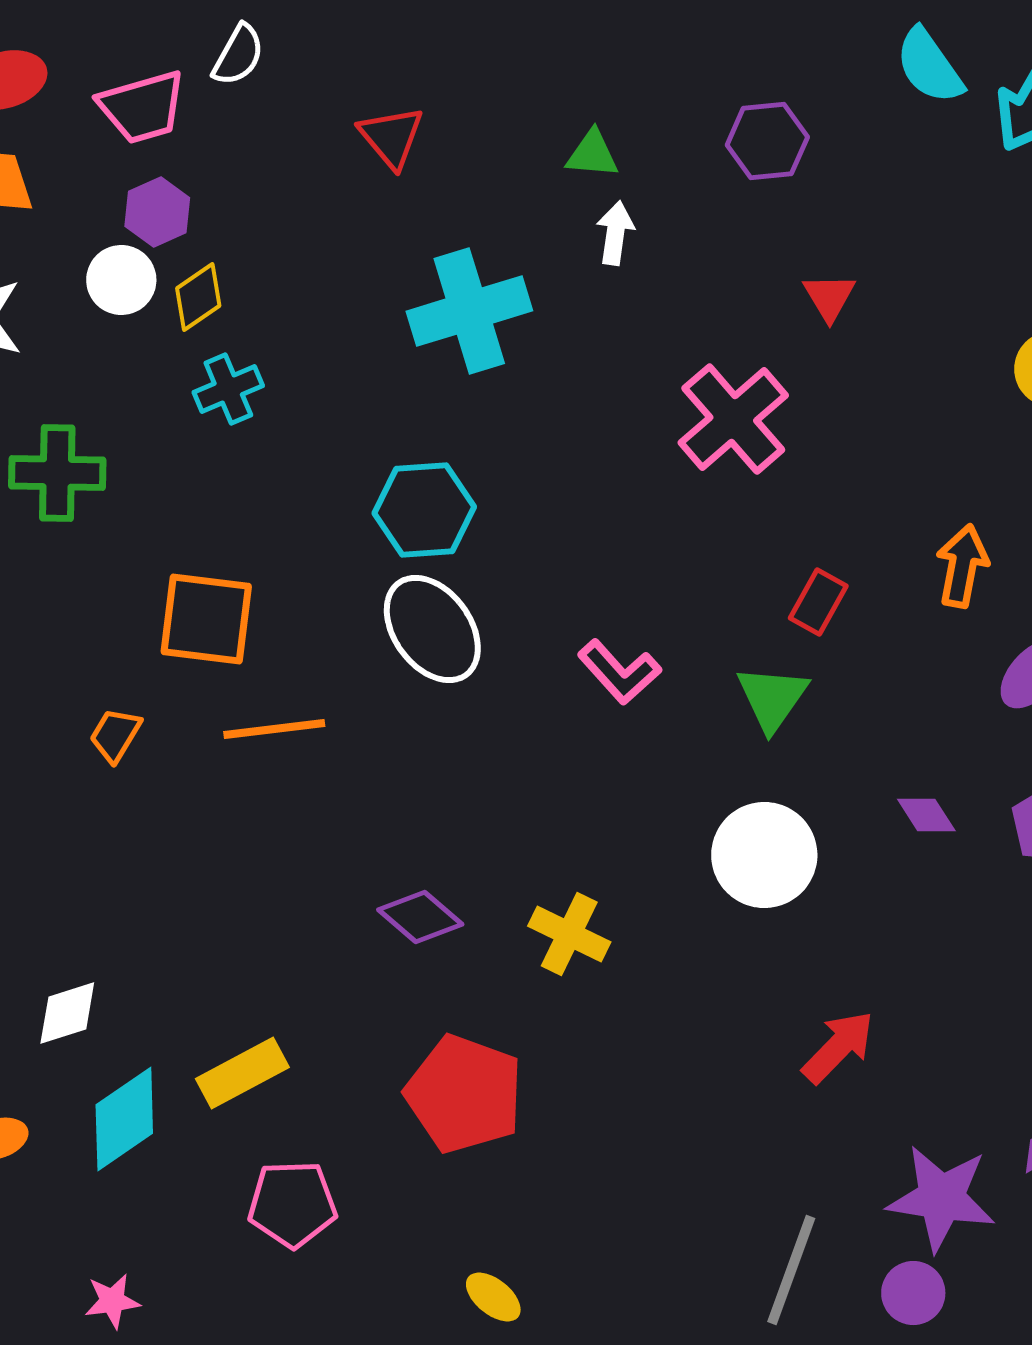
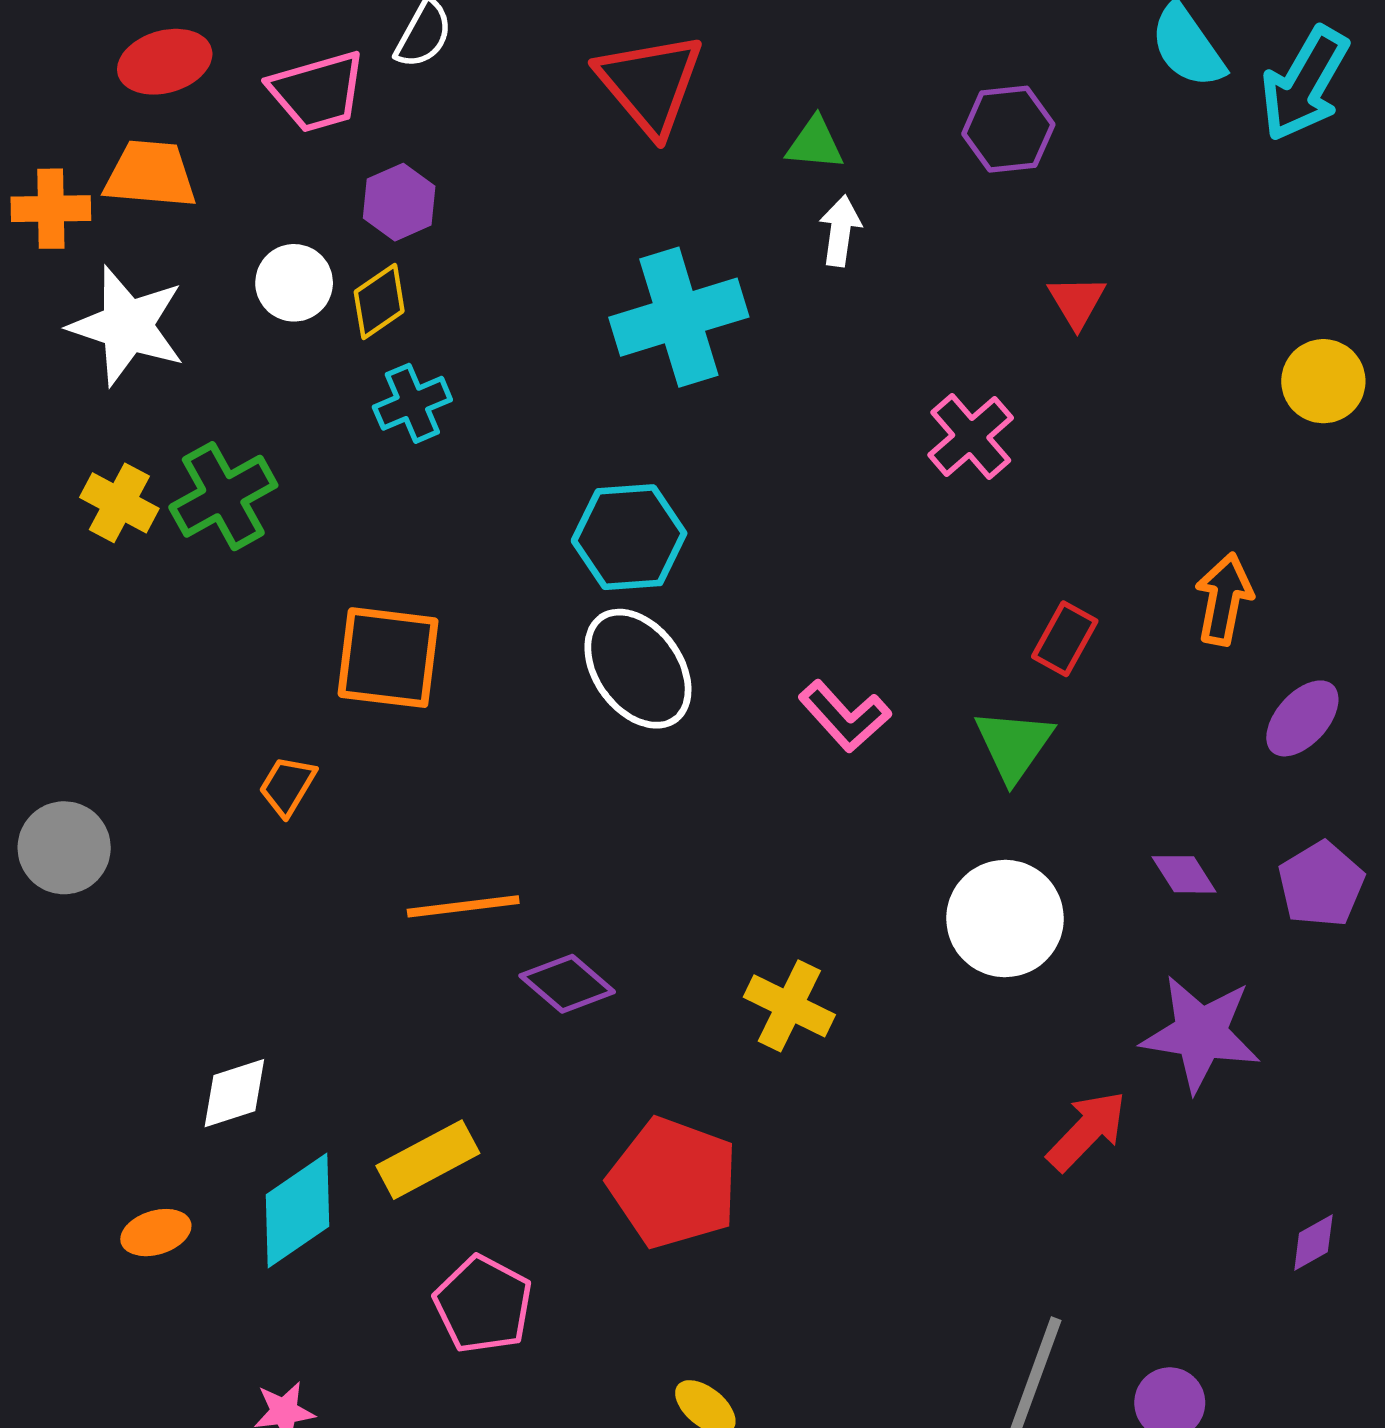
red triangle: (391, 137) -> (650, 84), moved, size x1.5
purple hexagon: (157, 212) -> (399, 202), moved
pink cross: (733, 419) -> (971, 436), size x0.7
green cross: (57, 473) -> (223, 496), turned -30
orange line: (274, 729) -> (463, 906), moved
purple diamond: (420, 917) -> (567, 984), moved
purple star: (941, 1198) -> (1201, 1034), moved
pink pentagon: (292, 1204) -> (483, 1304), turned 30

